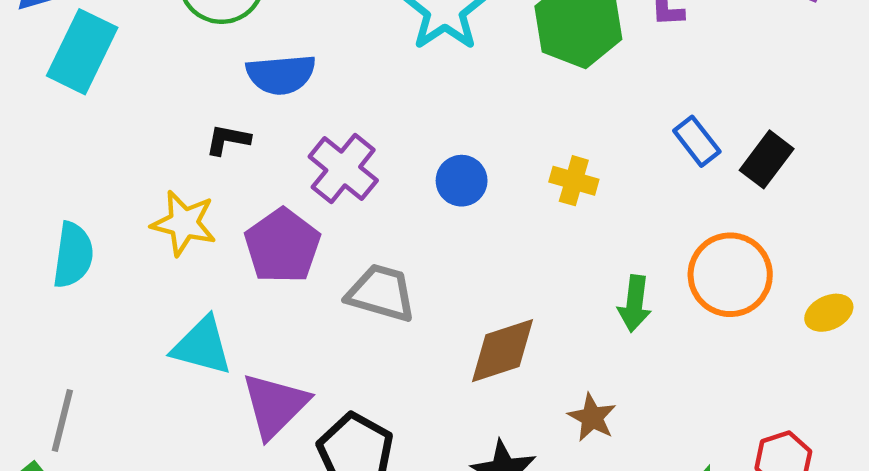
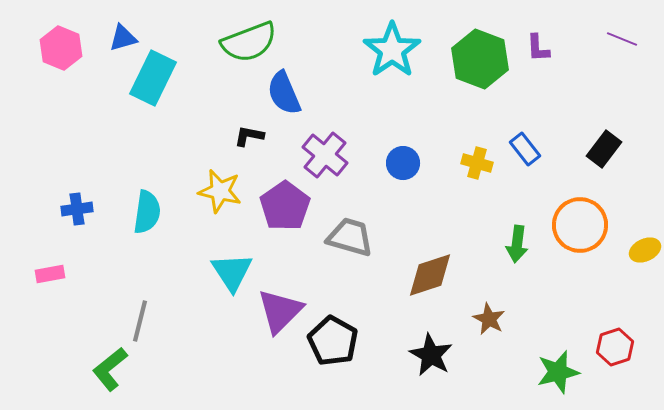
blue semicircle: (281, 74) -> (284, 93), turned 72
blue rectangle: (697, 141) -> (525, 149), moved
cyan triangle: (202, 346) -> (232, 272), turned 42

